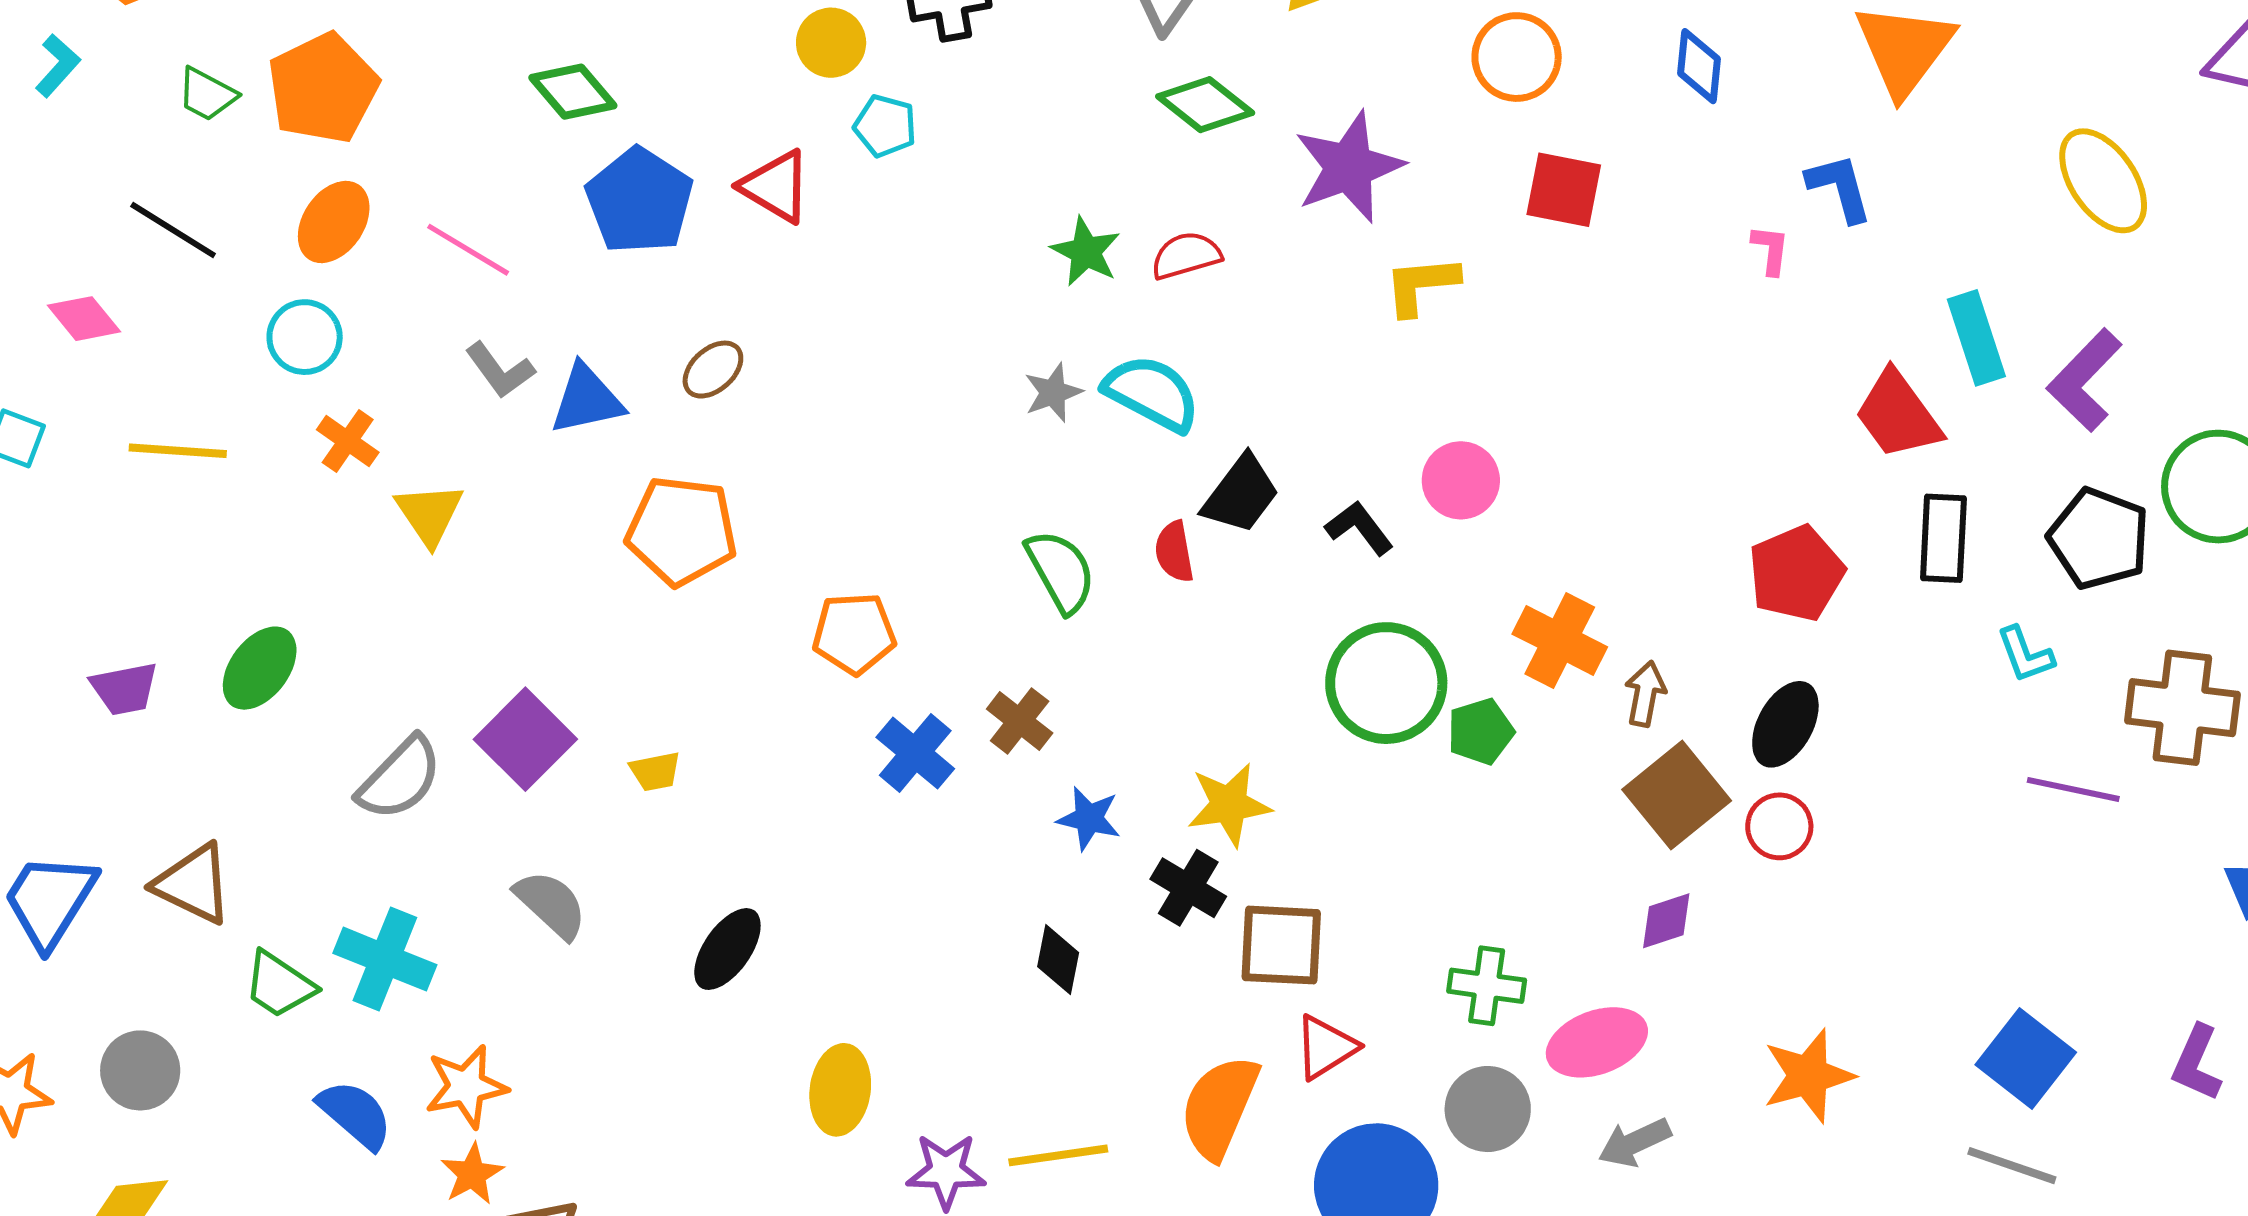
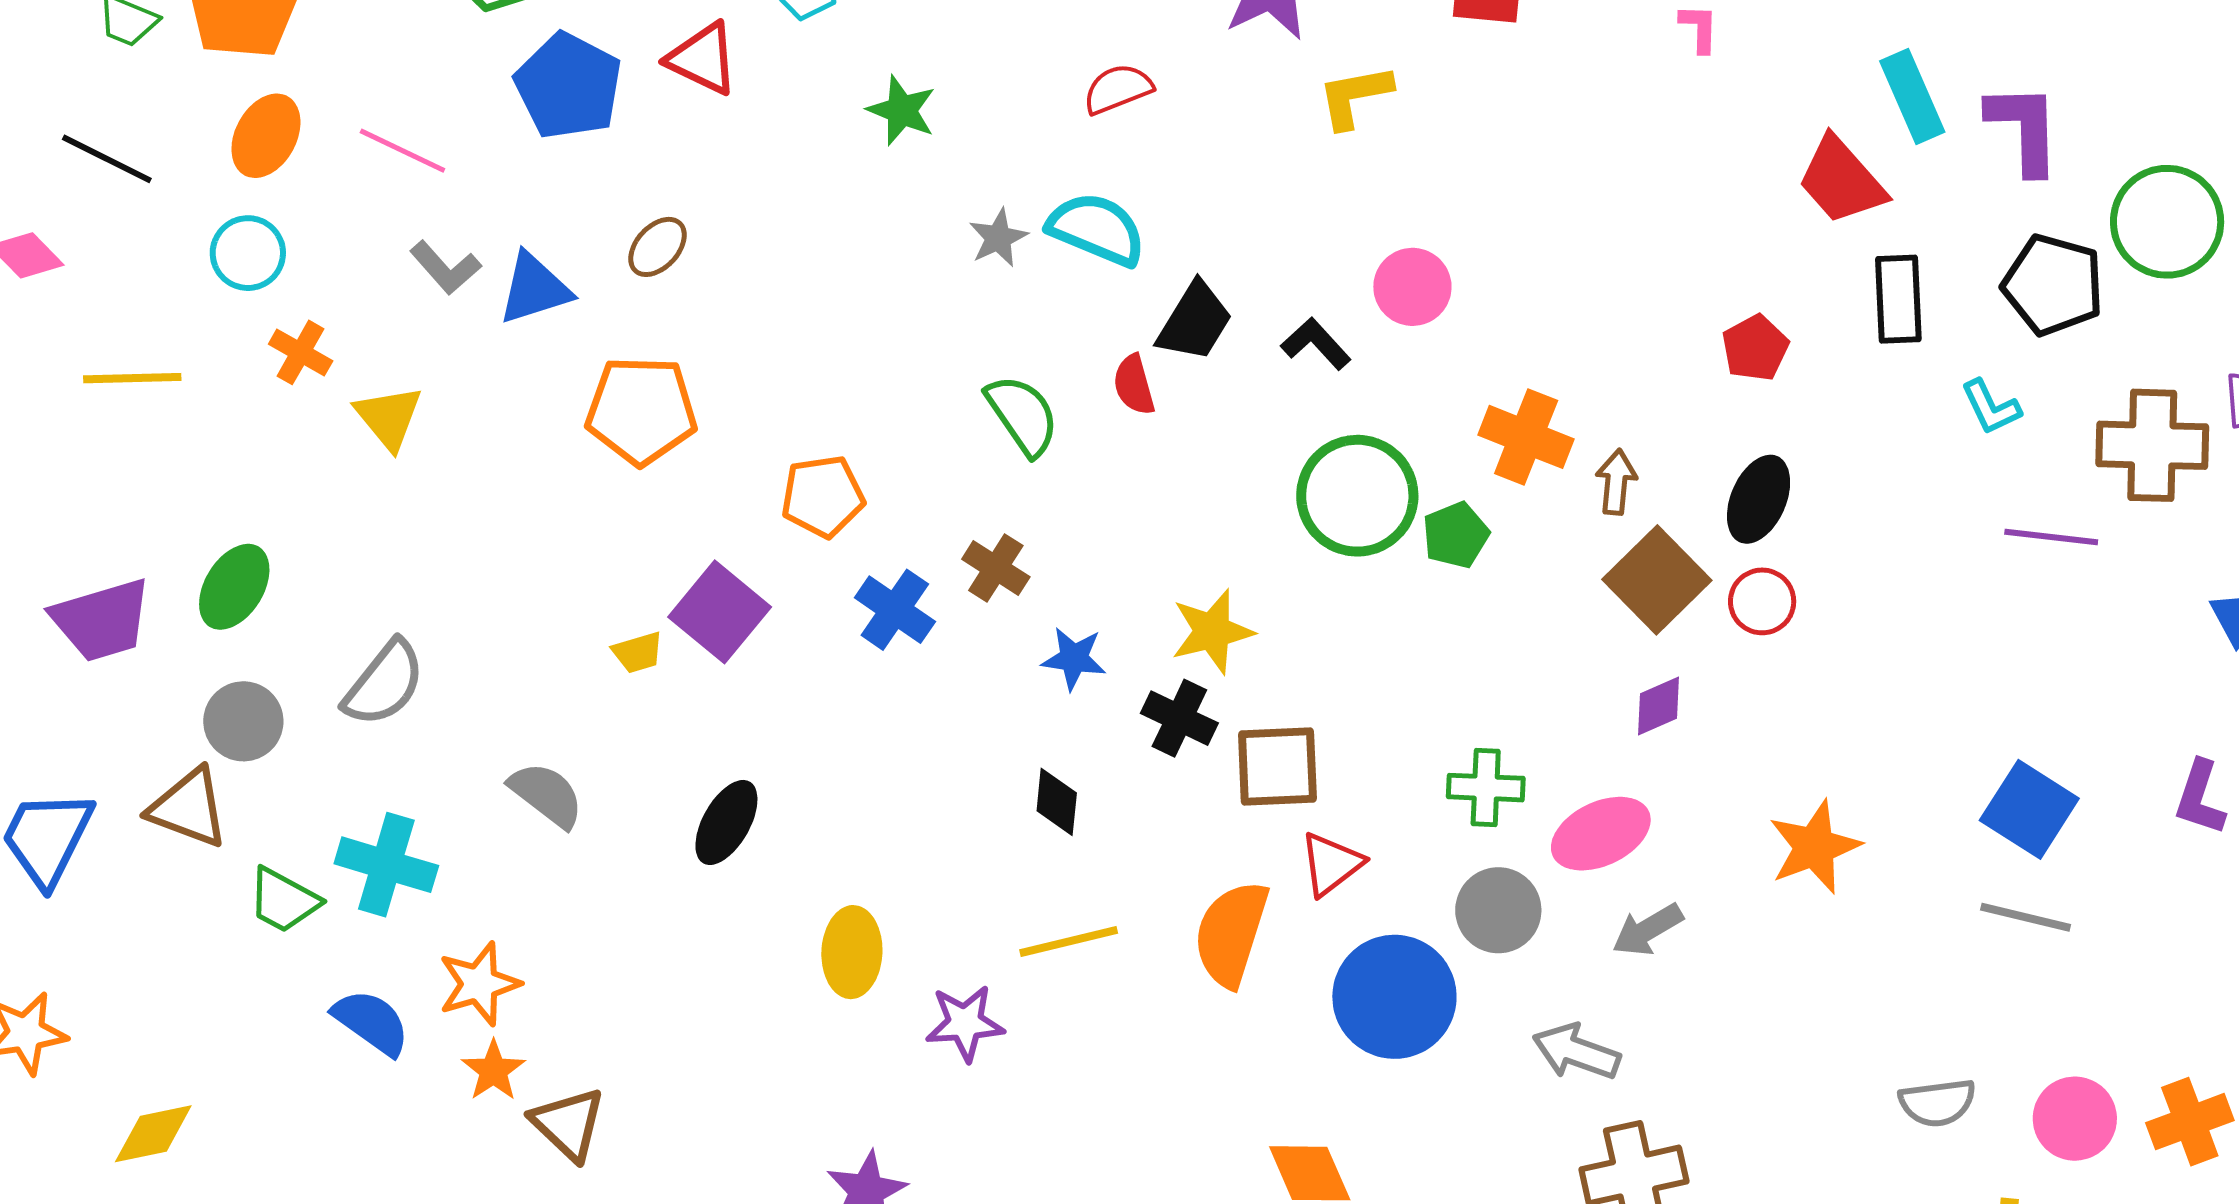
green star: (1086, 252) -> (902, 110), moved
purple L-shape: (2085, 380) -> (2024, 128), turned 140
red pentagon: (1796, 573) -> (1755, 348), size x0.7
purple trapezoid: (125, 689) -> (102, 620), size x1.5
purple square: (525, 739) -> (720, 612), moved
gray circle: (140, 1070) -> (243, 721), moved
yellow line: (1058, 1155) -> (1069, 942), moved

